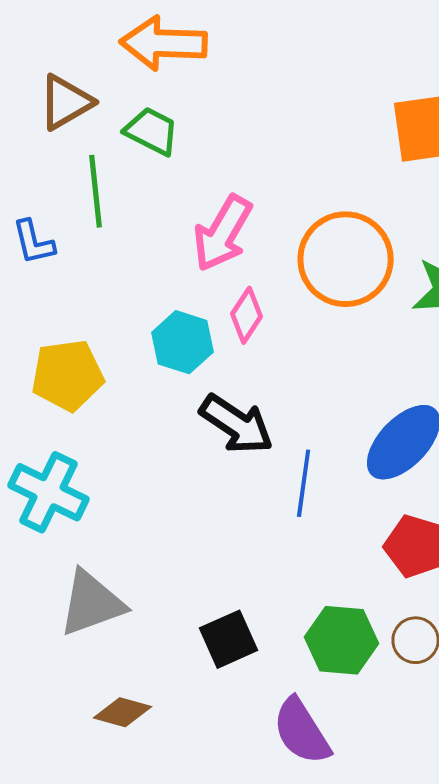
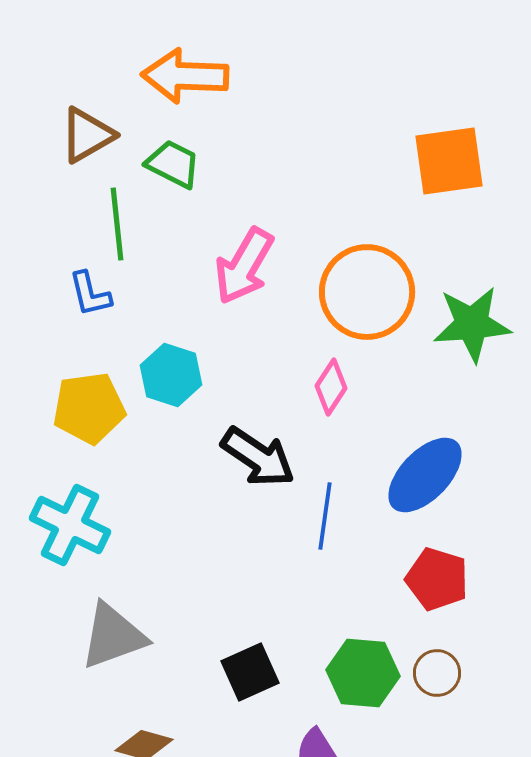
blue L-shape: (34, 242) -> (90, 294), moved
pink diamond: (247, 315) -> (331, 387), moved
cyan hexagon: (183, 342) -> (171, 375), moved

